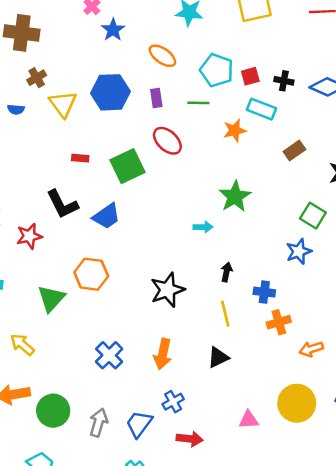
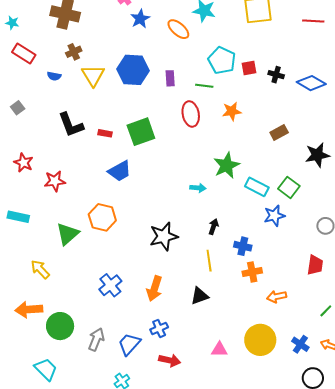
orange ellipse: (162, 56) -> (178, 29), moved
cyan rectangle: (261, 109) -> (257, 187), moved
red ellipse: (167, 141) -> (191, 114), moved, turned 30
red rectangle: (80, 158) -> (105, 133), moved
black L-shape: (62, 204) -> (71, 125), moved

